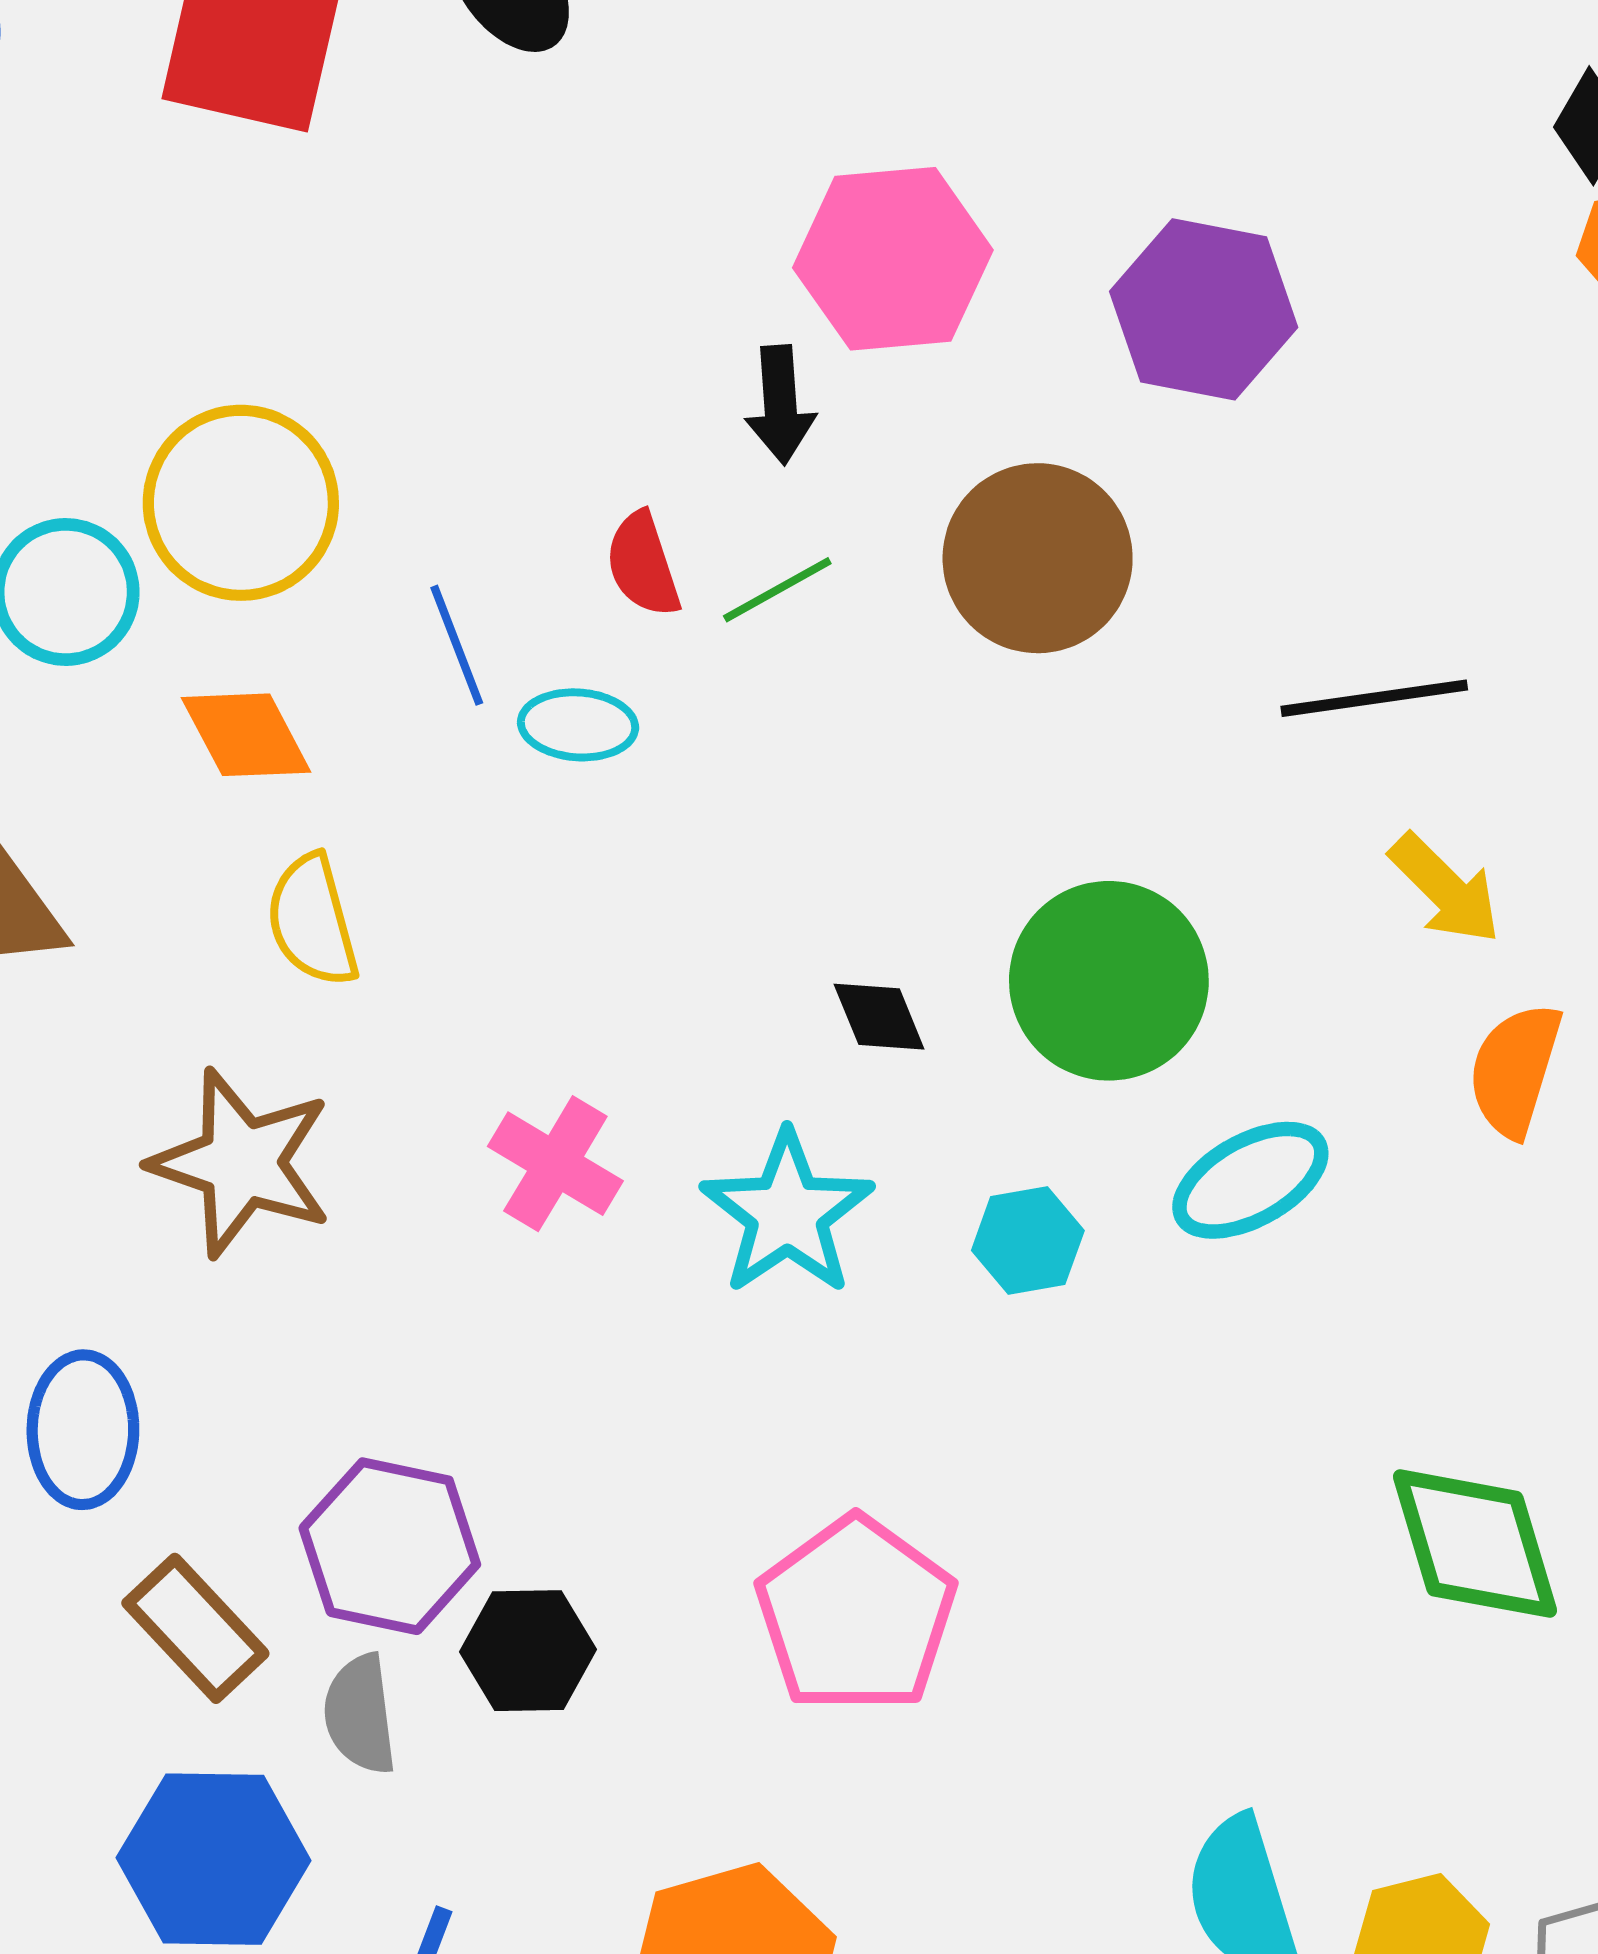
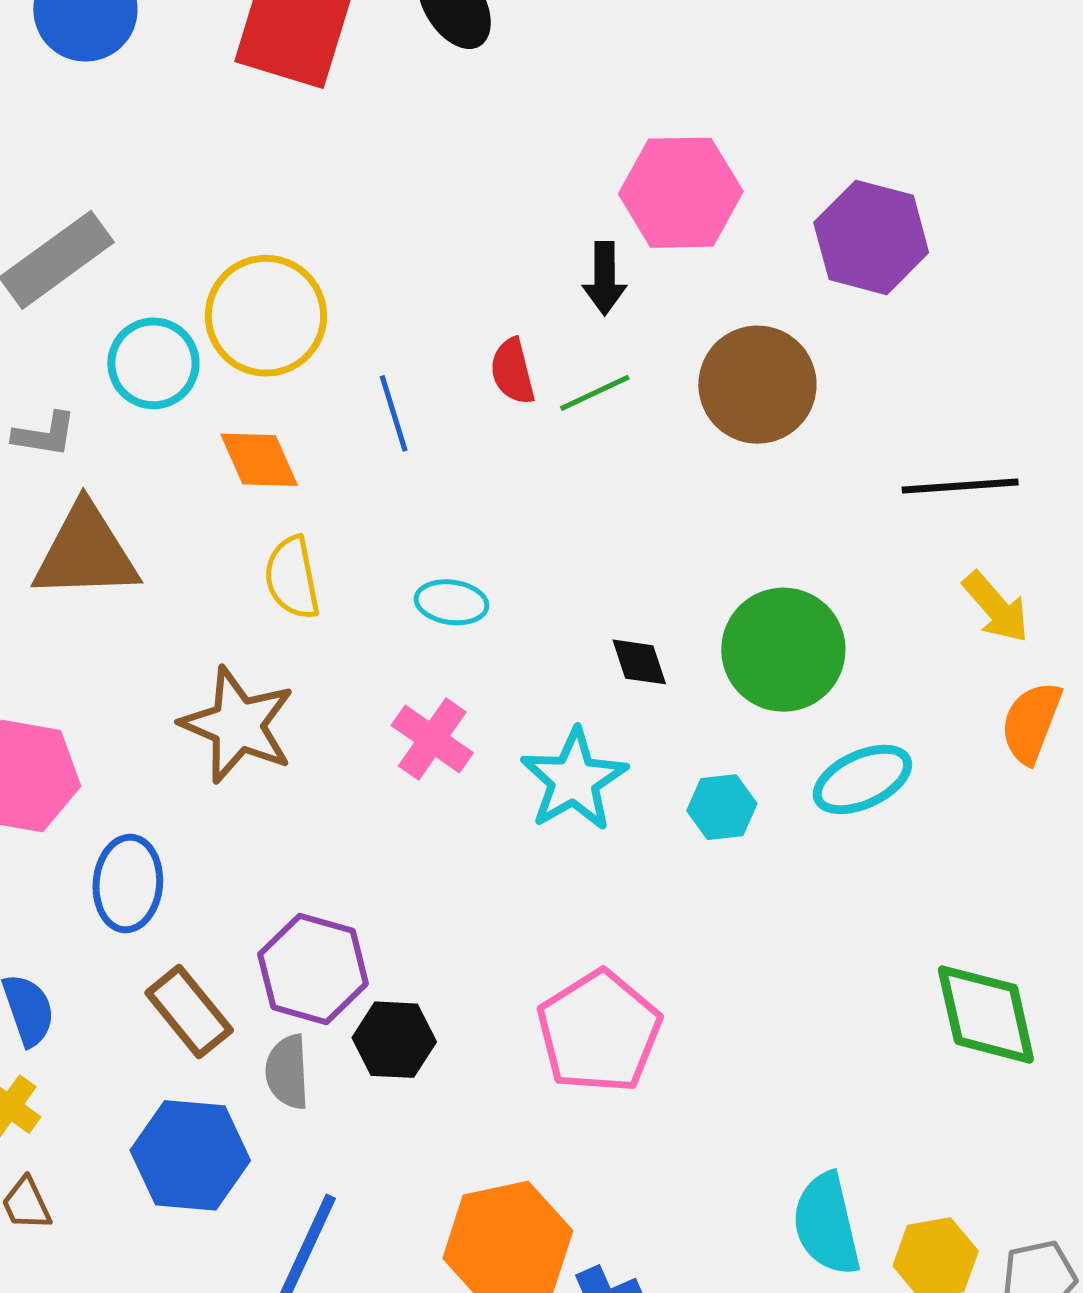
cyan ellipse: (578, 725) -> (451, 602), moved

